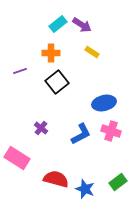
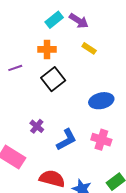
pink cross: (111, 131) -> (101, 140), moved
blue L-shape: (81, 134) -> (66, 140), moved

